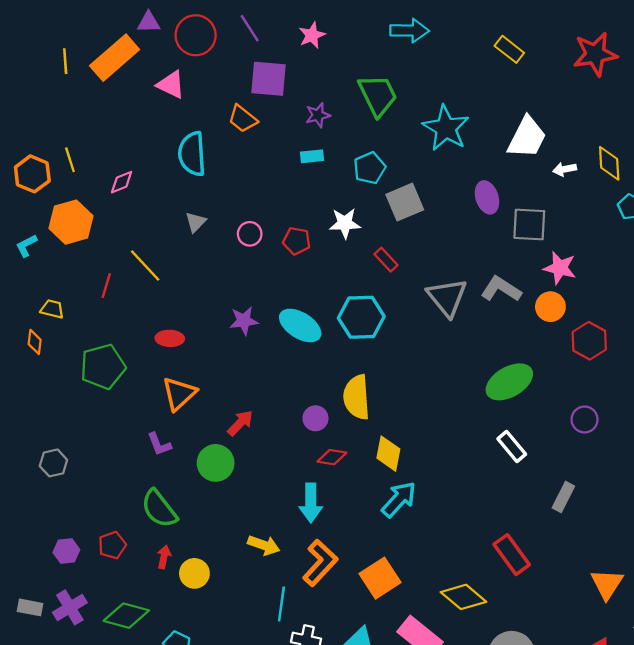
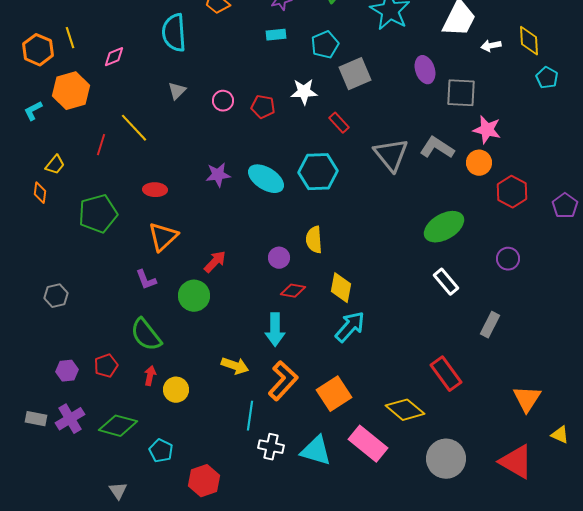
yellow trapezoid: (52, 309) -> (55, 165), turned 115
yellow semicircle: (357, 397) -> (314, 240), size x0.7

